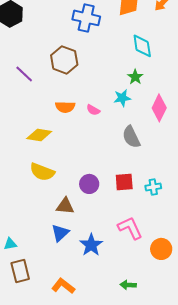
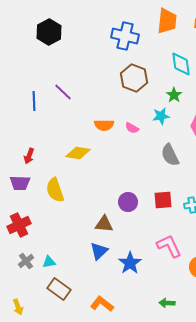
brown hexagon: (64, 60) -> (134, 78), moved
yellow semicircle: (42, 172) -> (55, 190), moved, turned 50
brown rectangle: (20, 271) -> (59, 289), turned -40

